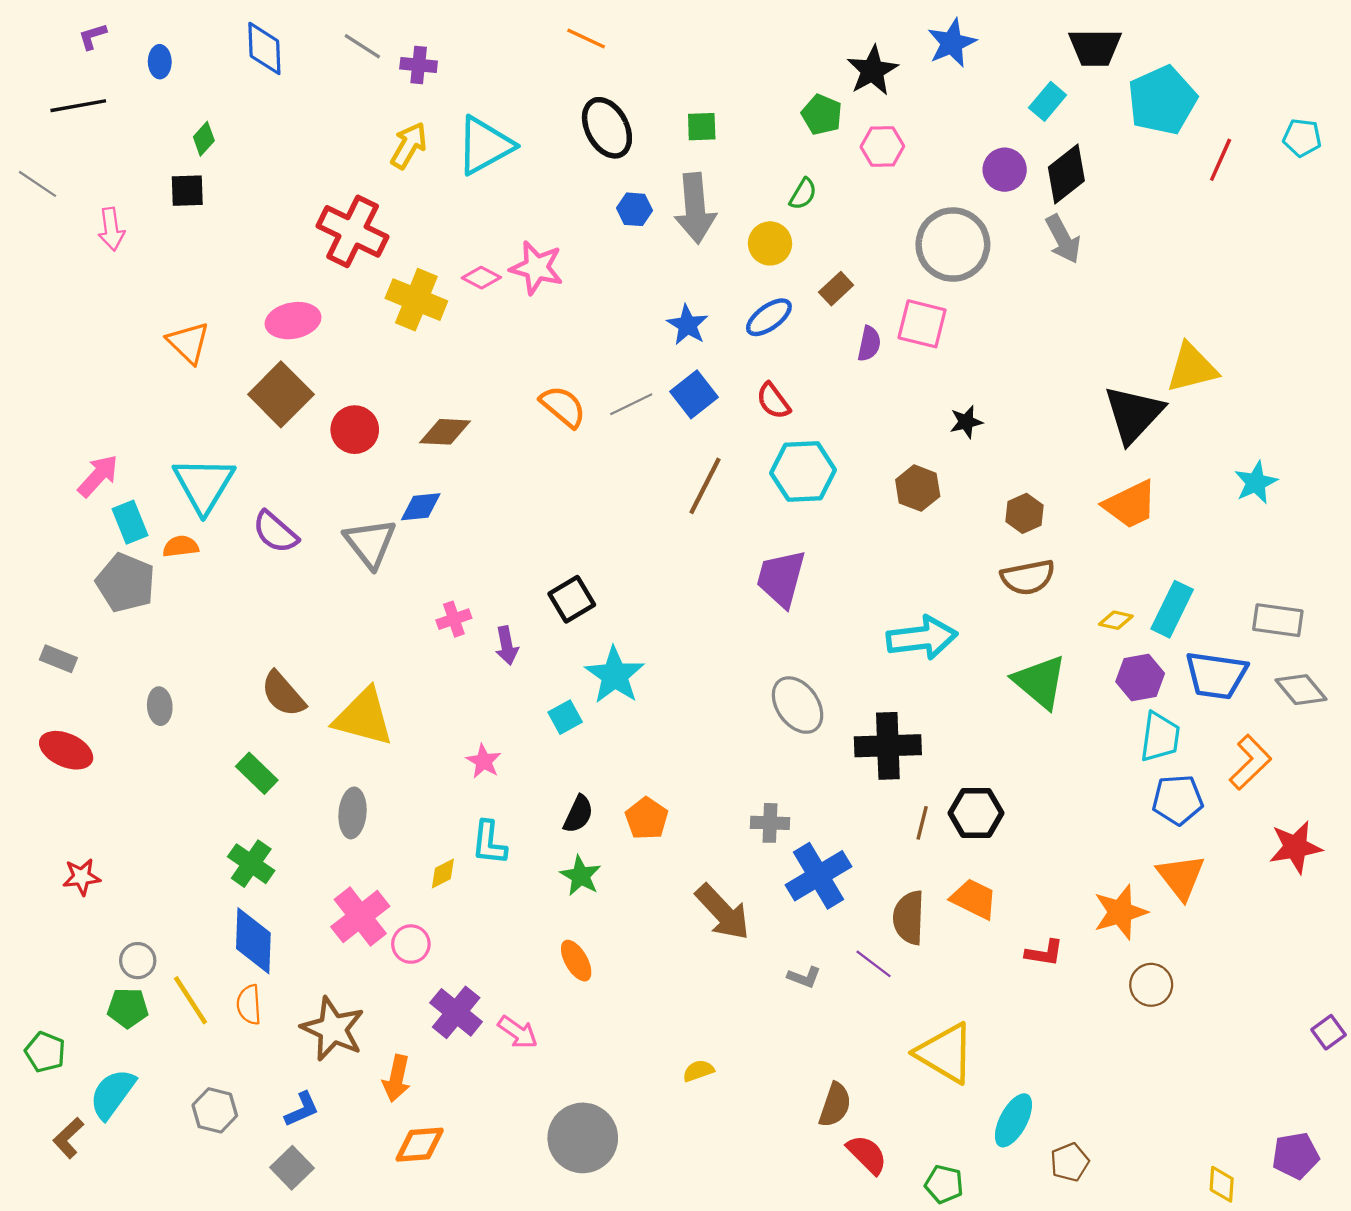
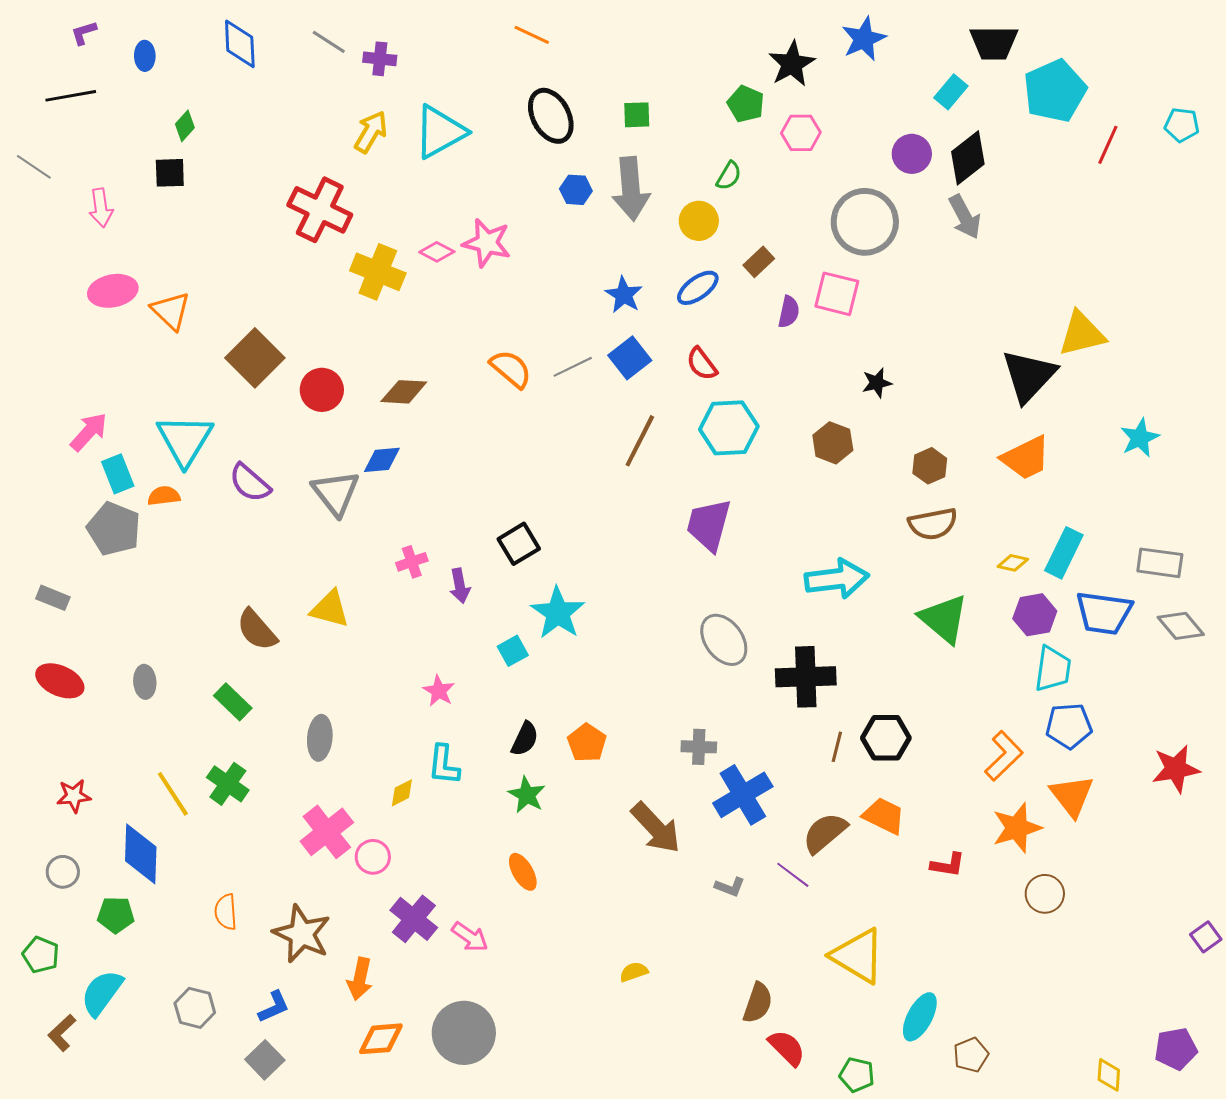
pink ellipse: (293, 321) -> (113, 291), moved
gray ellipse: (160, 706) -> (145, 682), moved
yellow triangle: (364, 717) -> (330, 609), moved, size x0.7
orange L-shape: (1250, 762) -> (1004, 756), moved
brown semicircle: (909, 918) -> (825, 833), turned 48
blue diamond: (253, 941) -> (141, 854), moved
gray circle: (138, 961) -> (63, 872), moved
yellow line: (191, 1000) -> (173, 794), moved
gray circle: (583, 1138) -> (464, 1033), moved

